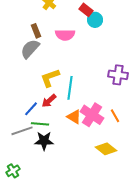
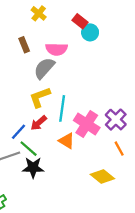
gray semicircle: (30, 49) -> (44, 68), moved
purple cross: (118, 75) -> (116, 120), moved, turned 36
pink cross: (92, 115) -> (87, 124), moved
orange line: (115, 116) -> (119, 149), moved
green line: (40, 124) -> (29, 149), turned 36

